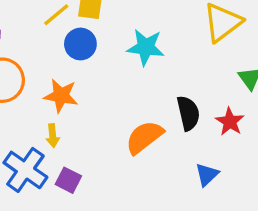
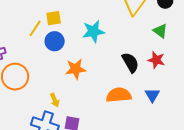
orange star: (61, 96) -> (76, 69), moved
orange semicircle: (144, 137) -> (119, 95), moved, turned 50

